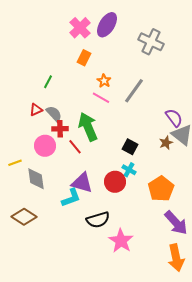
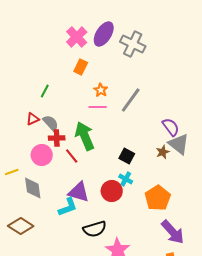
gray cross: (151, 42) -> (133, 44), moved
pink line: (101, 98) -> (98, 107), turned -30

